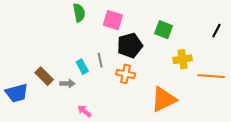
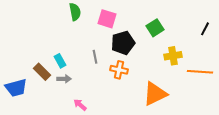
green square: (164, 30) -> (155, 28), turned 36
cyan rectangle: (82, 67) -> (60, 61), moved

